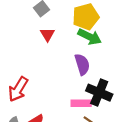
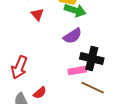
purple semicircle: (82, 64) -> (73, 36), turned 84

